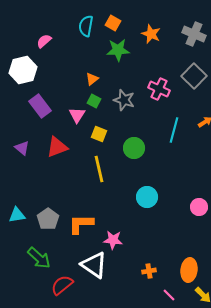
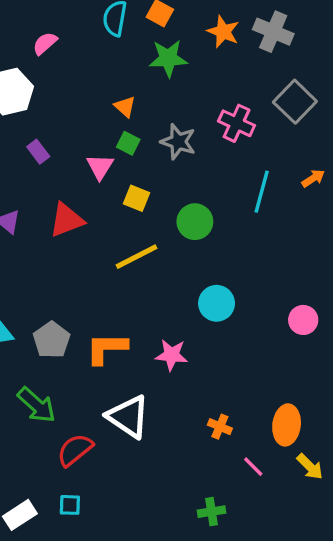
gray cross: (194, 34) -> (273, 32), moved
orange triangle: (92, 79) -> (125, 107), turned -40
purple rectangle: (40, 106) -> (38, 152), size x0.6
yellow line: (99, 169) -> (137, 257), turned 76
pink star: (113, 240) -> (172, 355), moved
orange cross: (149, 271) -> (220, 427), turned 32

